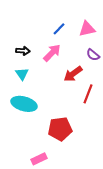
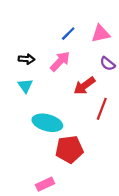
cyan ellipse: (24, 104) -> (47, 123), moved

